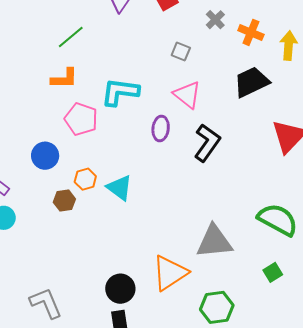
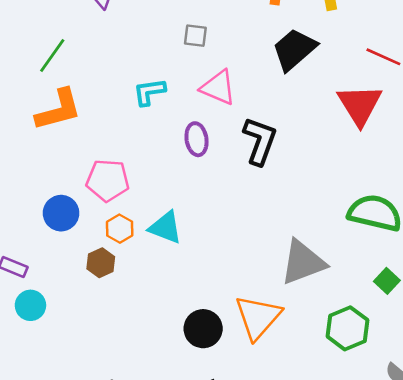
orange L-shape: (64, 79) -> (58, 110), size x1.4
cyan L-shape: (120, 92) -> (149, 92), moved, size x0.7
pink pentagon: (81, 119) -> (108, 180), moved
black circle: (120, 289) -> (203, 329), moved
green hexagon: (217, 307) -> (347, 328), moved

